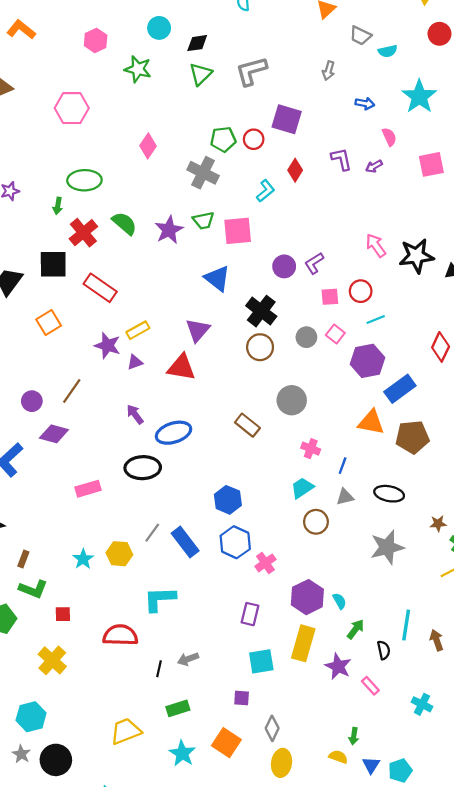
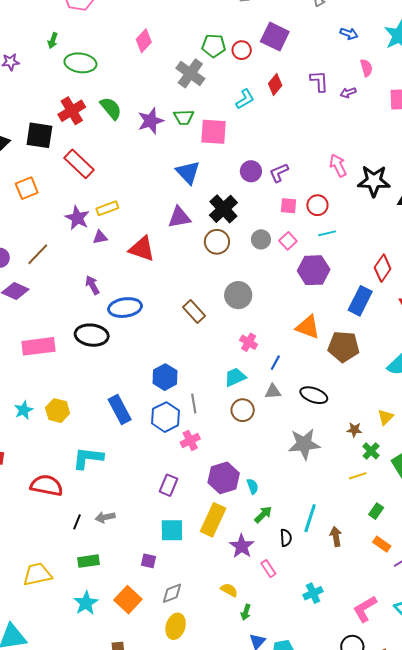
green arrow: (58, 206) -> (53, 40), moved
purple triangle: (198, 330) -> (179, 217), moved, turned 30
blue rectangle: (400, 389) -> (360, 301), moved, turned -36
pink rectangle: (88, 489) -> (38, 346), size x1.4
gray line: (152, 533) -> (194, 403), moved, turned -54
cyan cross: (422, 704) -> (313, 593), turned 30
gray diamond: (272, 728) -> (172, 593), turned 35
yellow semicircle: (338, 757) -> (229, 590), moved

